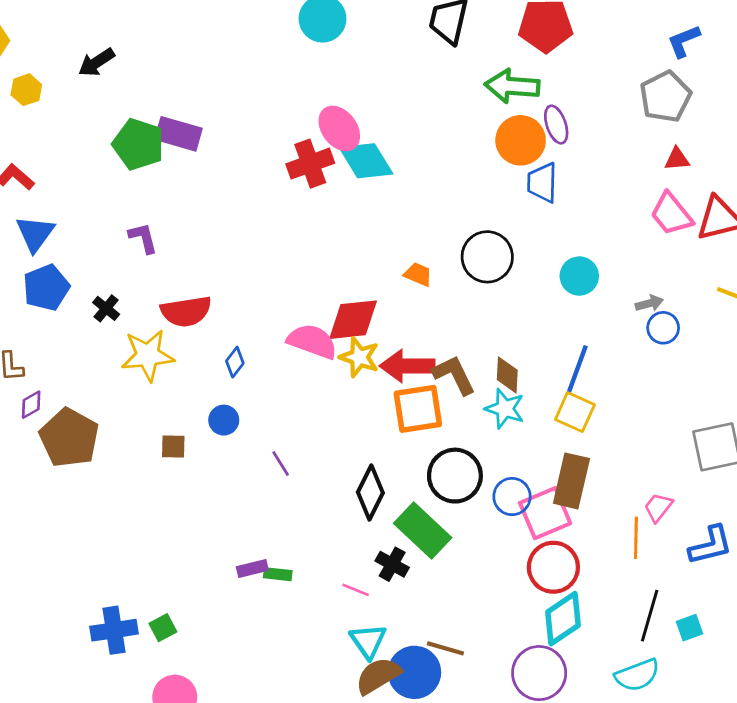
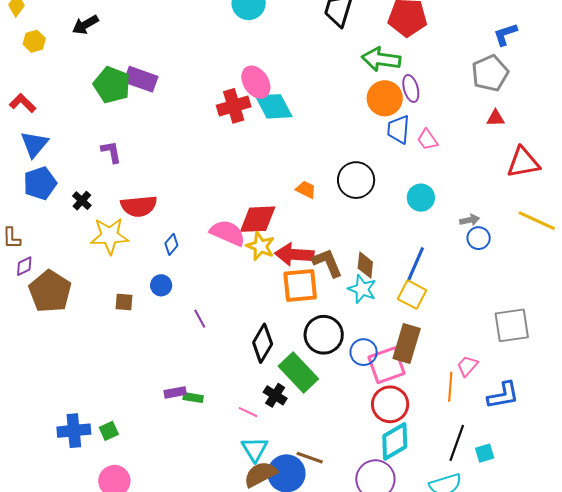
pink trapezoid: (671, 214) -> (427, 140), moved, size x0.7

